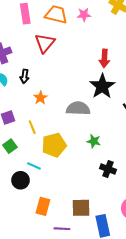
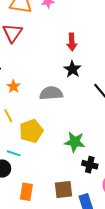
black star: (102, 86) -> (72, 69), size x0.7
green star: (94, 141) -> (75, 142), moved, size x1.5
black cross: (108, 169) -> (90, 165), moved

